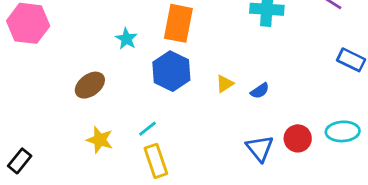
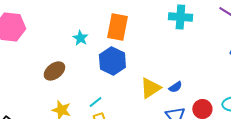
yellow triangle: (225, 84) -> (150, 88), moved, size x1.6
blue semicircle: (260, 91) -> (175, 87), moved

